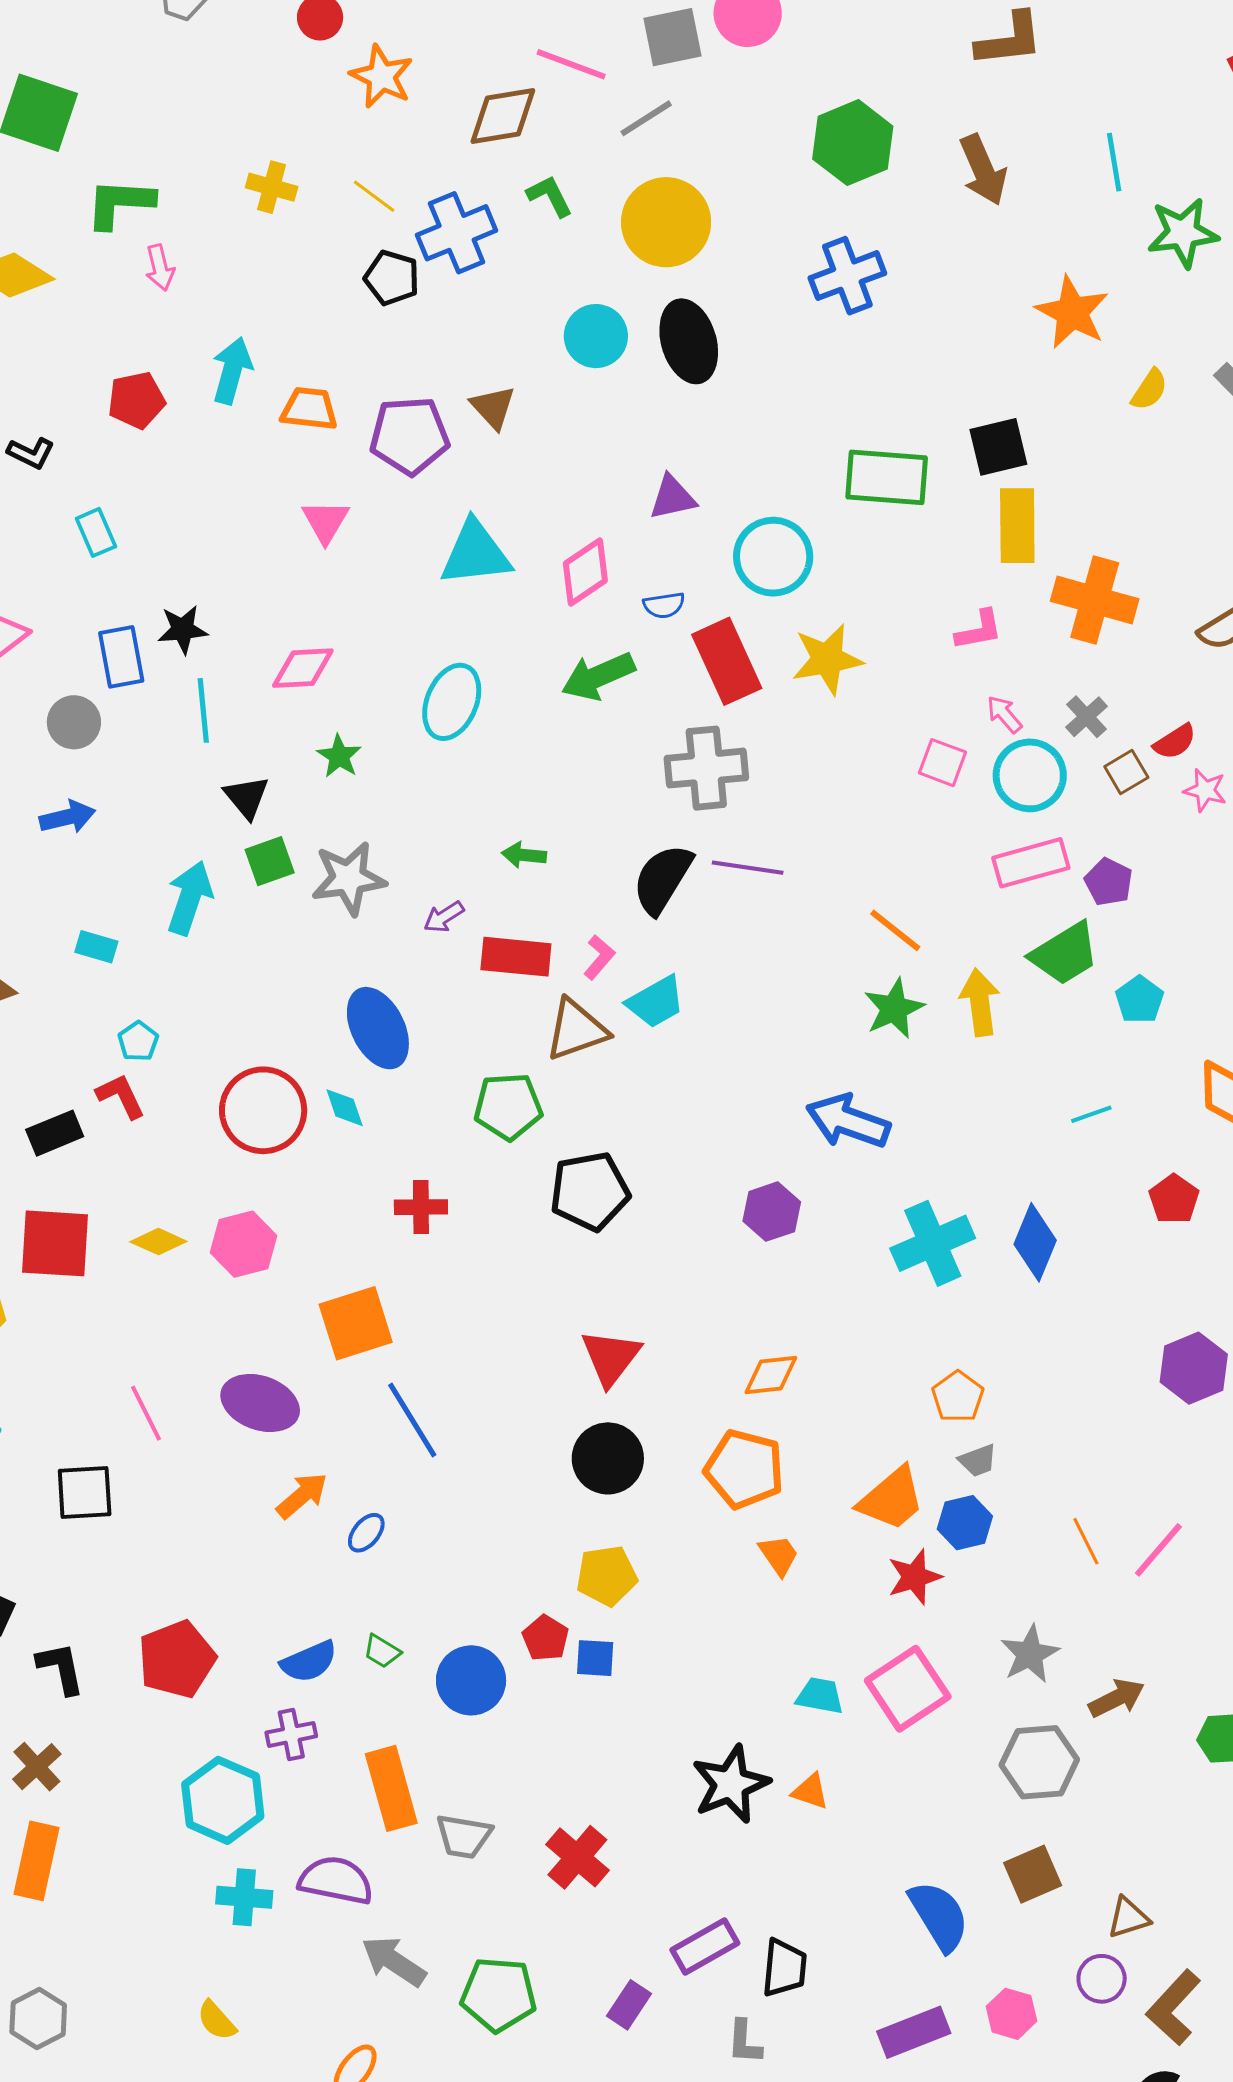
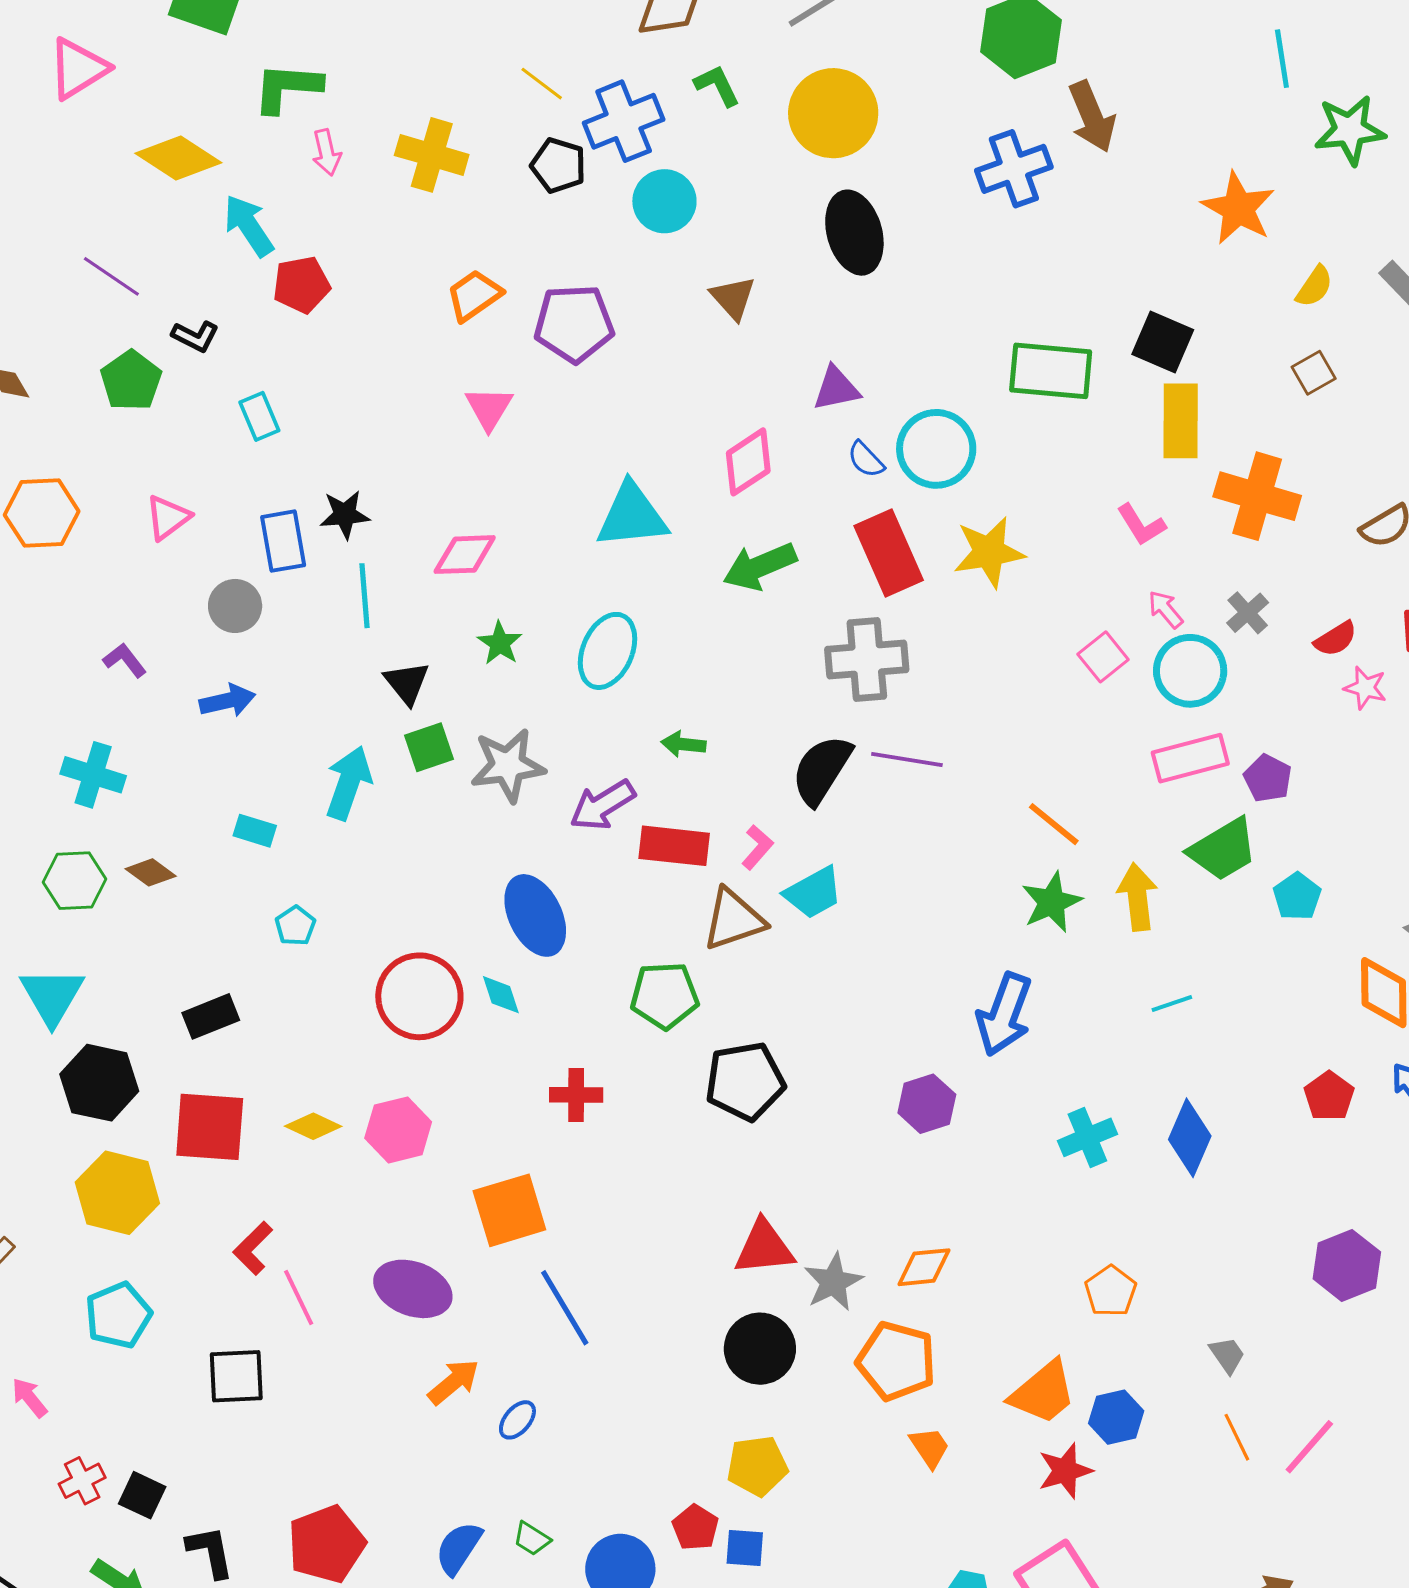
brown arrow: (983, 170) -> (1092, 117), moved
yellow cross: (272, 187) -> (432, 155), moved, size x1.4
cyan circle: (596, 336) -> (664, 201), moved
cyan arrow: (232, 371) -> (249, 226), moved, turned -50
brown triangle: (493, 407) -> (733, 298), moved
orange trapezoid: (309, 409) -> (474, 295), turned -42
black square: (998, 447) -> (1163, 342), turned 36
cyan triangle: (475, 553) -> (632, 516), moved
blue semicircle: (664, 605) -> (866, 460), moved, turned 54
pink L-shape: (979, 630) -> (1141, 525), turned 68
cyan ellipse: (452, 702) -> (608, 651), moved
pink square: (942, 763) -> (1103, 657), turned 30
brown square: (1126, 772) -> (1314, 373), moved
purple arrow: (444, 917) -> (603, 805), size x1.6
red L-shape: (121, 1096) -> (253, 1248), moved, turned -110
cyan line: (1091, 1114) -> (1172, 1004), moved
blue arrow: (848, 1121) -> (1004, 1014), turned -90
cyan cross: (933, 1243) -> (1087, 1137), size x0.7
red triangle: (611, 1357) -> (764, 1248), turned 46
gray trapezoid: (978, 1460) -> (1227, 1355), moved, turned -105
gray star: (1030, 1654) -> (833, 1282), moved
blue semicircle: (309, 1662) -> (459, 1548), turned 146

